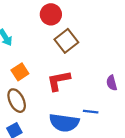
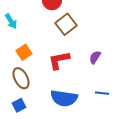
purple semicircle: (112, 83) -> (95, 57), moved, turned 48
blue line: (91, 112) -> (102, 93), moved

